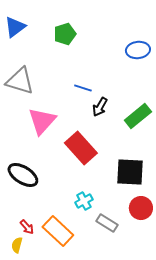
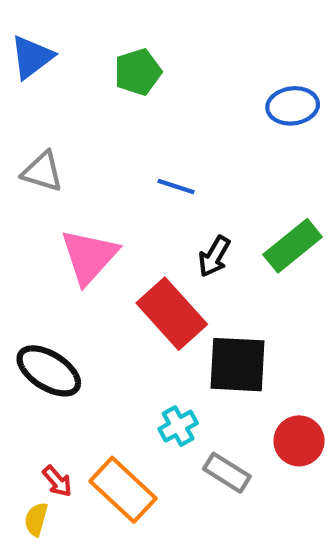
gray triangle: (20, 81) -> (42, 172), size x0.7
black arrow: (100, 107) -> (214, 256), moved
black square: (130, 172) -> (237, 365), moved

